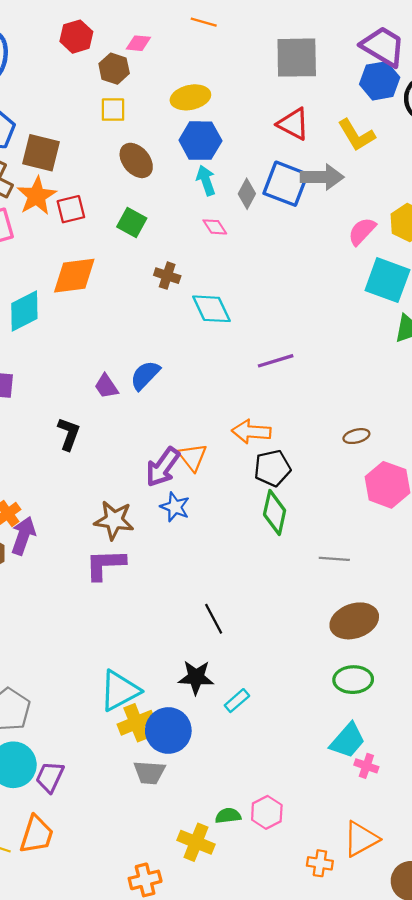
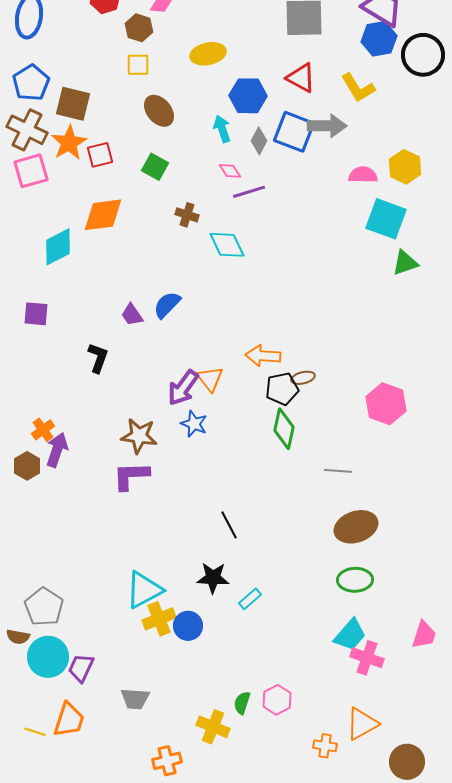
blue hexagon: (200, 141) -> (248, 96), moved
pink semicircle: (362, 231) -> (363, 175), turned 48
purple line: (276, 361) -> (249, 192), moved
brown ellipse: (356, 436) -> (303, 378), moved
blue circle: (168, 730) -> (188, 626), size x0.7
pink cross: (366, 766) -> (367, 658), size x1.5
gray trapezoid: (149, 773) -> (135, 699), moved
green semicircle: (228, 816) -> (242, 703), turned -65

